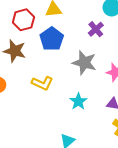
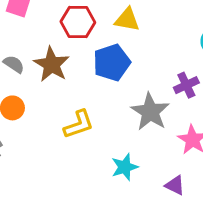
purple cross: (96, 29) -> (186, 85), moved
yellow L-shape: (42, 83) -> (79, 124), turned -60

